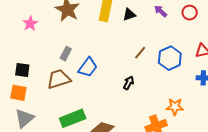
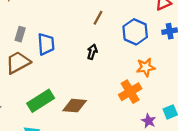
blue hexagon: (170, 58) -> (135, 32), moved
blue trapezoid: (88, 67) -> (46, 44), turned -30

